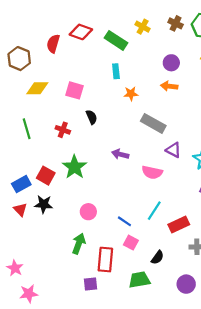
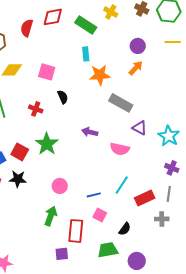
red diamond: (81, 32) -> (53, 17), turned -30
orange arrow: (169, 86) -> (136, 68), turned 126
orange star: (131, 94) -> (100, 75), size x1.5
blue line: (124, 221) -> (94, 195), turned -48
purple circle: (186, 284) -> (137, 261), moved

